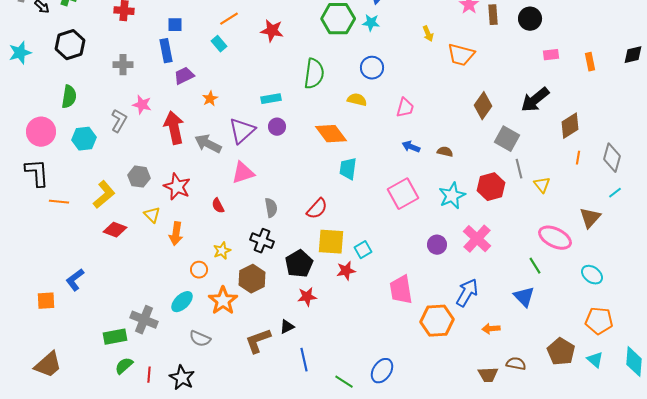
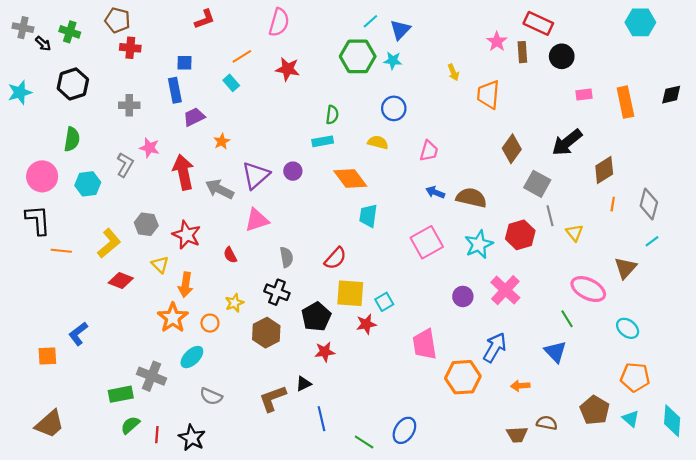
orange trapezoid: (461, 55) -> (488, 95), turned 80
orange rectangle: (590, 62) -> (625, 102), size x1.6
green semicircle: (314, 74) -> (332, 115), size x0.6
cyan rectangle: (271, 99) -> (323, 141), moved
brown semicircle: (445, 152) -> (471, 198), size x1.8
orange star: (223, 301) -> (173, 318), moved

